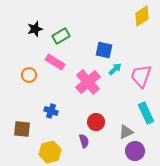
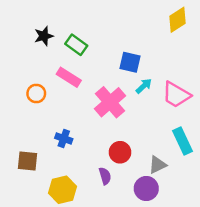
green rectangle: (61, 36) -> (76, 45), turned 66
pink trapezoid: (141, 76) -> (176, 95), turned -80
purple circle: (135, 151) -> (146, 188), moved

